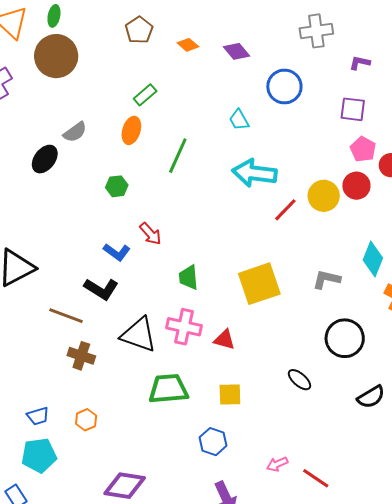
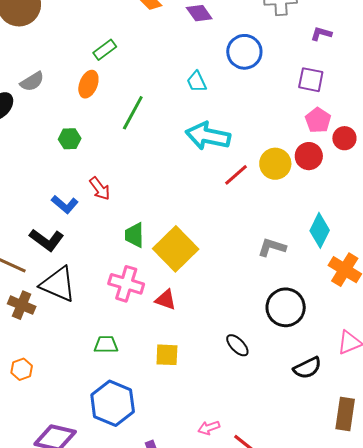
yellow square: (259, 284) -> (176, 249), moved, turned -30
black triangle: (139, 335) -> (58, 284), moved
green trapezoid: (168, 389) -> (106, 345), size x0.6
blue hexagon: (213, 442) -> (113, 403), moved, size x1.6

